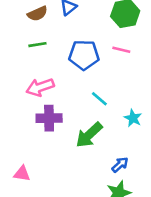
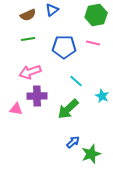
blue arrow: (120, 165) -> (73, 142), moved
pink triangle: (22, 174) -> (16, 109), moved

